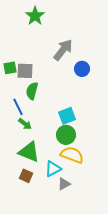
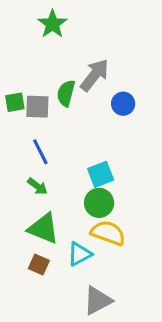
green semicircle: (32, 91) -> (66, 93), moved
blue line: (18, 107) -> (40, 152), moved
gray triangle: (64, 184) -> (98, 301), moved, size x1.5

